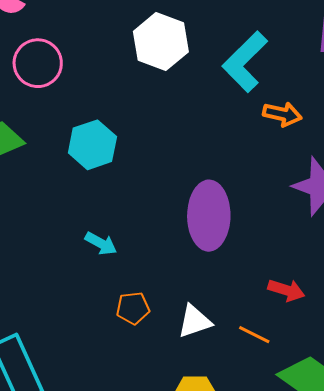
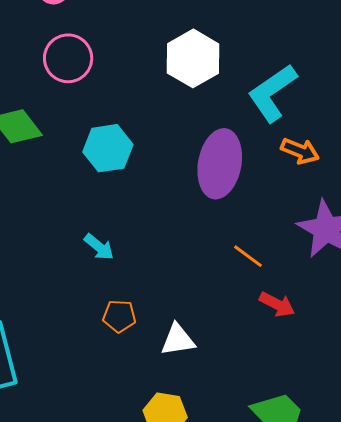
purple ellipse: (209, 216) -> (220, 164), moved
red arrow: (286, 290) -> (277, 304), moved
orange line: (254, 335) -> (248, 256), moved

